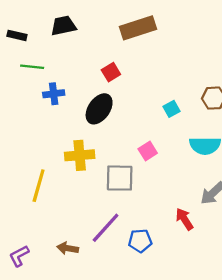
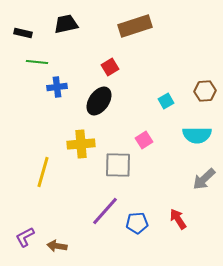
red arrow: (184, 219) -> (178, 219), moved
brown arrow: (68, 248) -> (57, 246), moved

